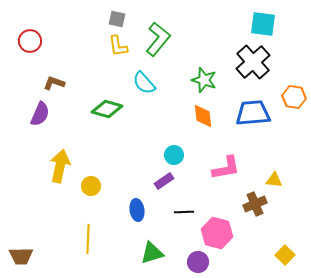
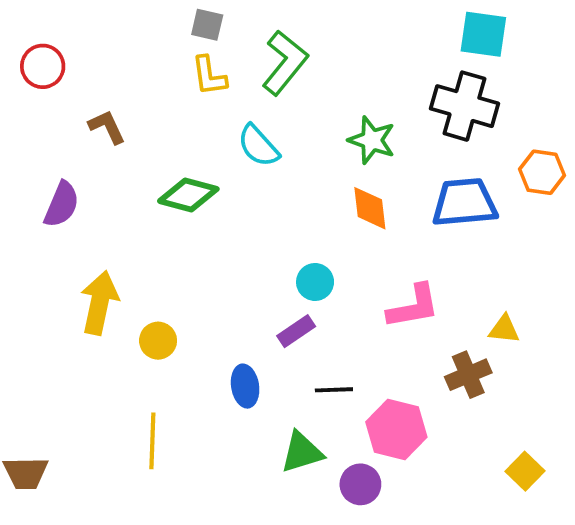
black cross: (253, 62) -> (464, 106), turned -32
brown L-shape: (54, 83) -> (107, 127), moved, turned 45
green triangle: (152, 253) -> (302, 452), moved

